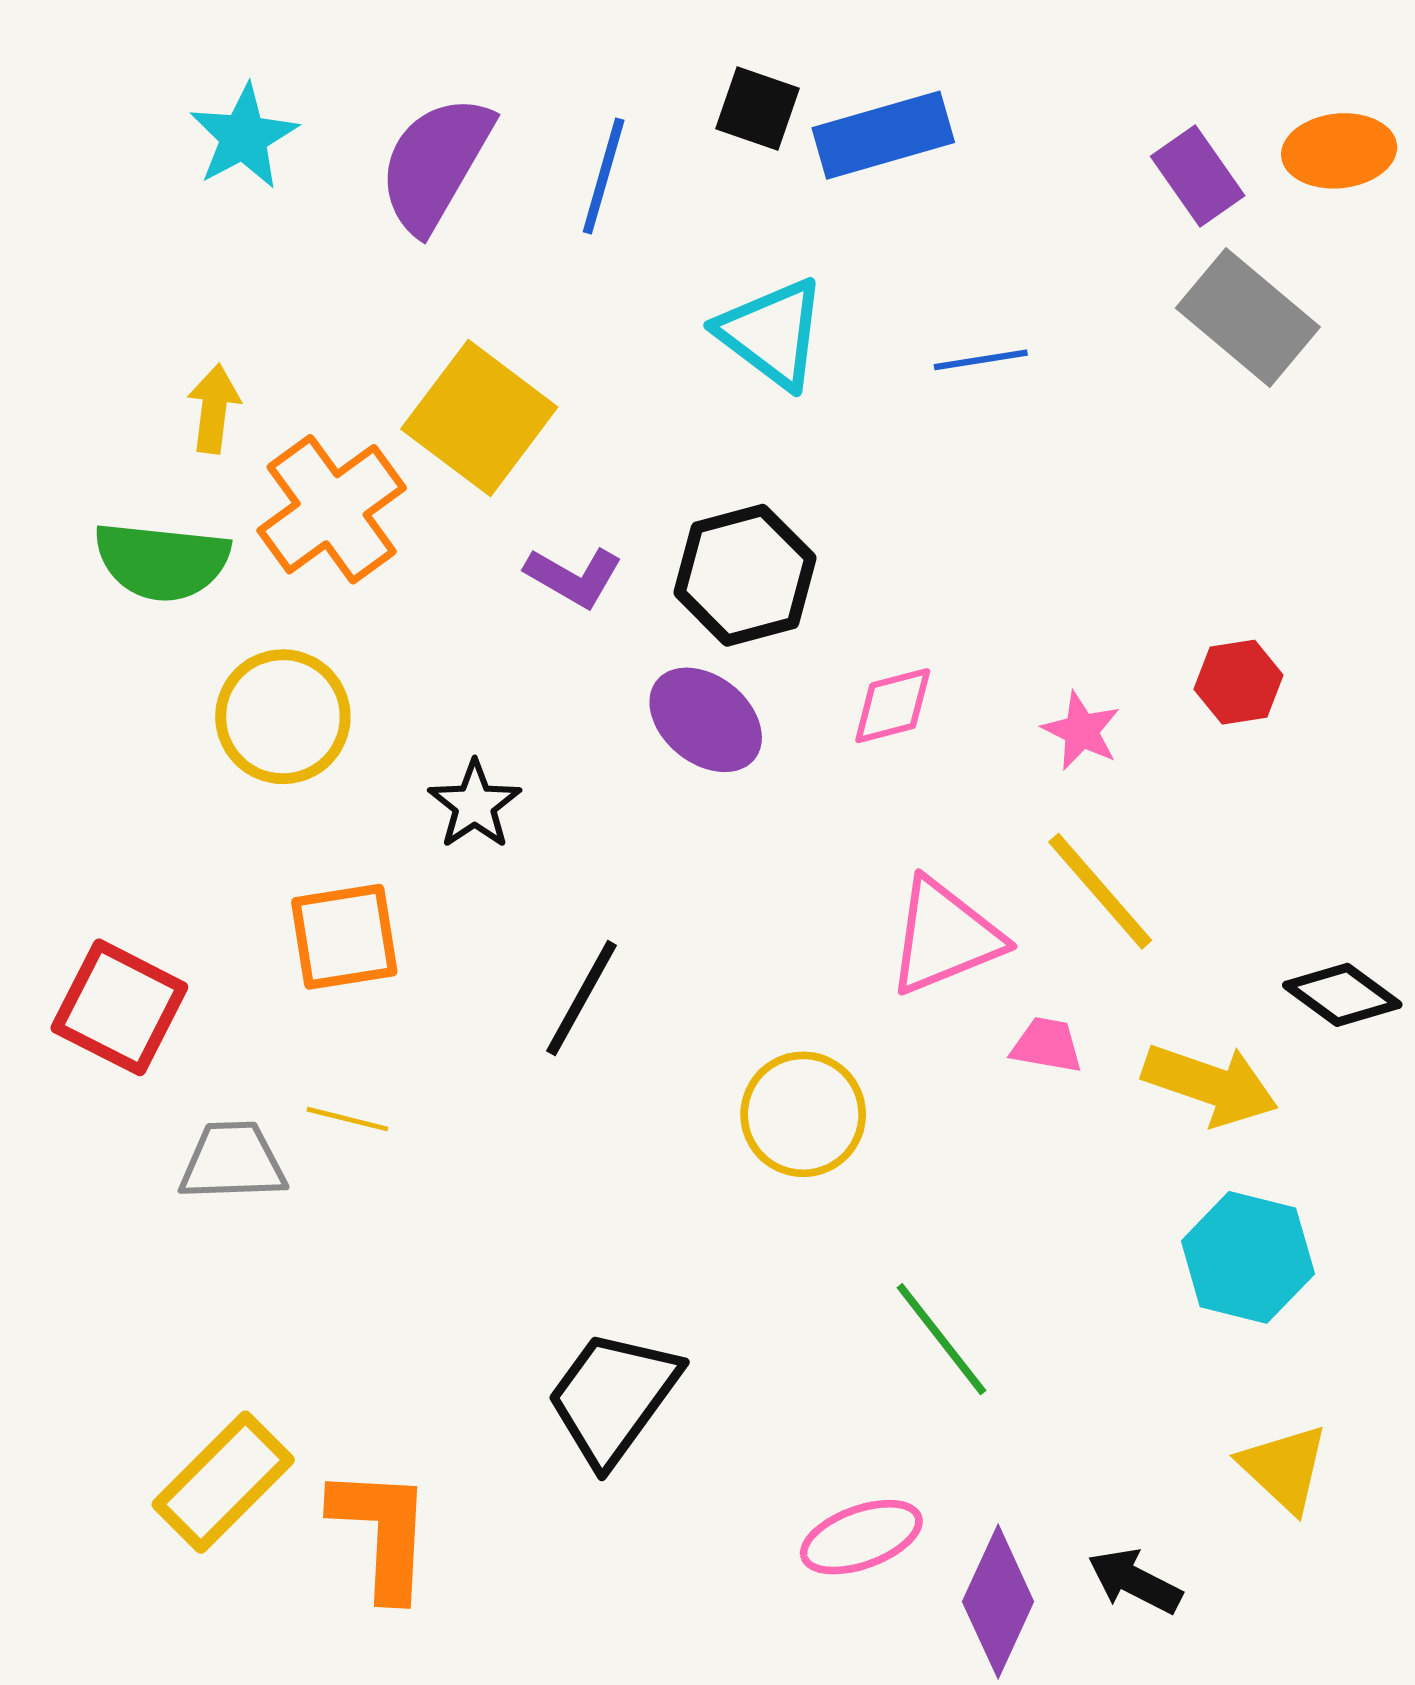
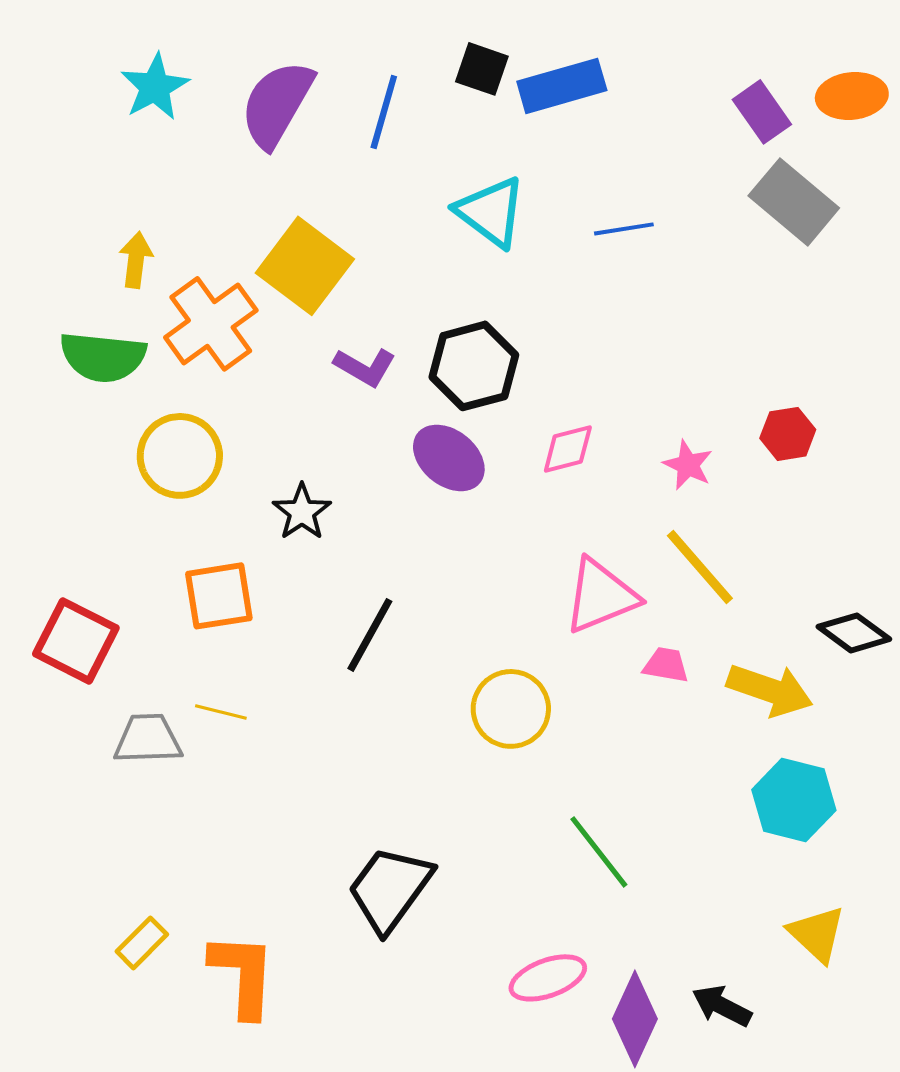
yellow rectangle: (223, 1482) -> (142, 943), size x0.6

